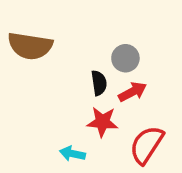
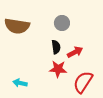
gray circle: (125, 58) -> (62, 23), moved
cyan arrow: (72, 154) -> (20, 83), moved

